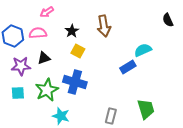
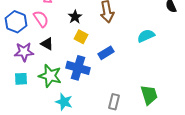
pink semicircle: (38, 33) -> (41, 19), turned 60
black triangle: (44, 58) -> (47, 44), turned 48
blue rectangle: (128, 67) -> (106, 53), moved
green star: (47, 90) -> (50, 76), turned -30

